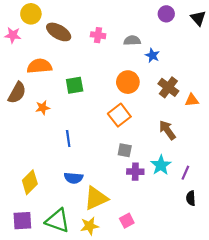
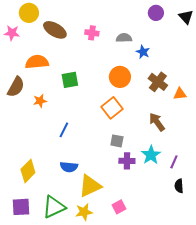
blue line: (68, 139) -> (64, 130), turned 35
green triangle: (58, 221) -> (54, 207), turned -45

